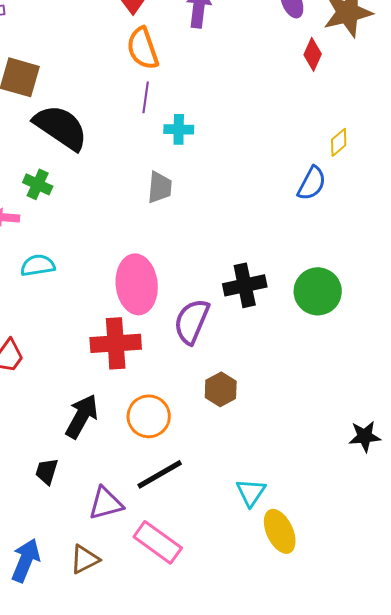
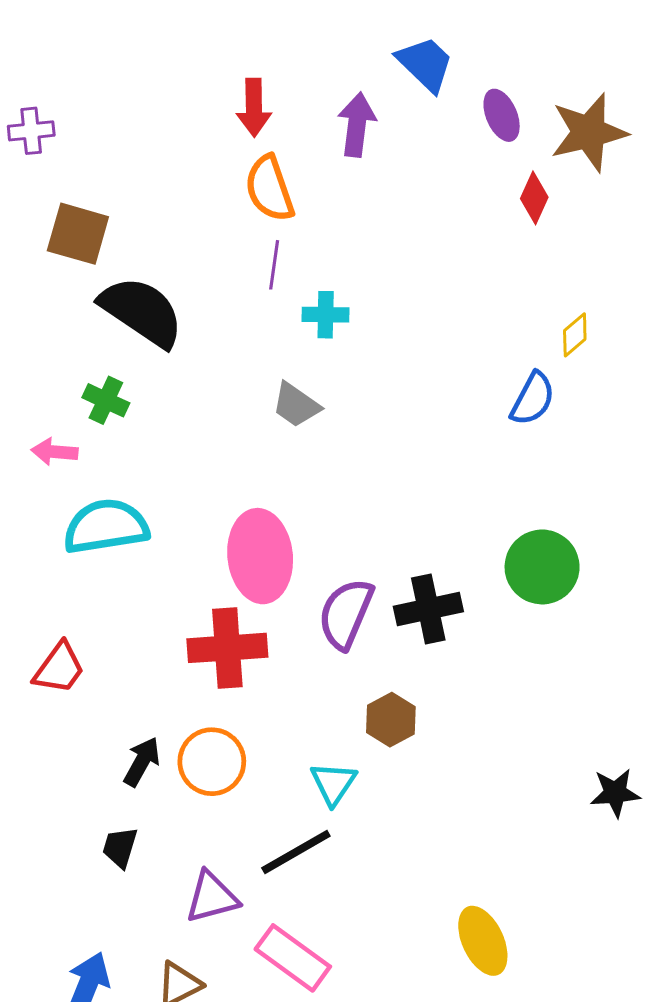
gray trapezoid: (160, 187) -> (296, 405), turned 120
cyan semicircle: (38, 265) -> (106, 526), size x1.6
black cross: (245, 285) -> (428, 609), moved
black arrow: (82, 416) -> (142, 762), moved, size x0.7
orange circle: (149, 416) -> (212, 762), moved
cyan triangle: (251, 492) -> (333, 783), moved

